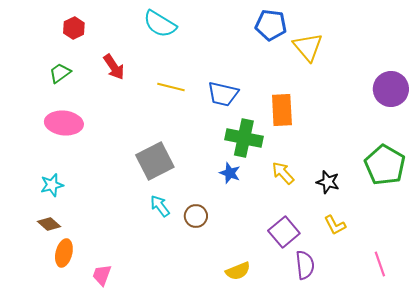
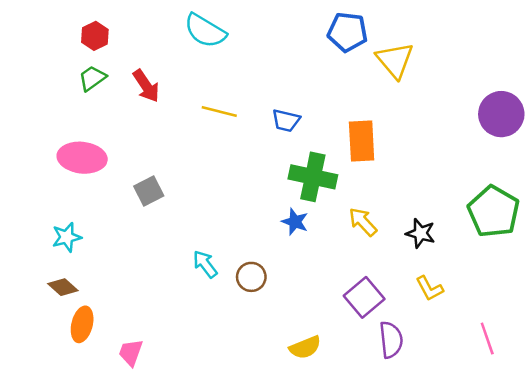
green trapezoid: (60, 73) -> (92, 78), moved
blue trapezoid: (223, 94) -> (286, 120), size x0.7
gray square: (155, 161) -> (149, 191), moved, size x0.6

